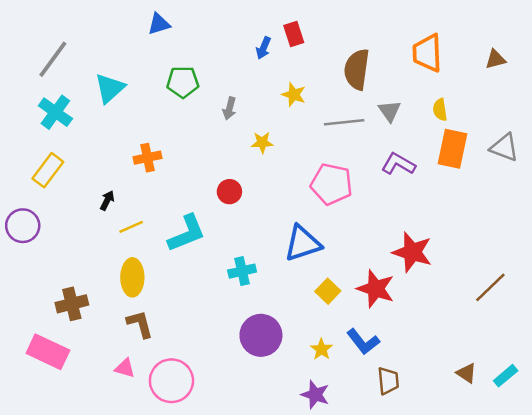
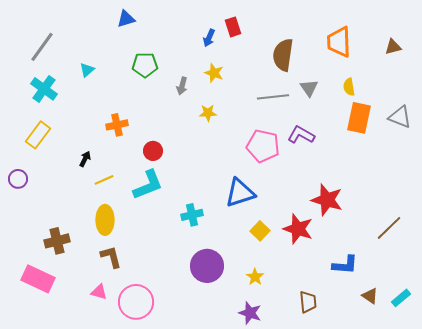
cyan triangle: (110, 88) -> (87, 70), size x0.6
yellow star: (294, 95) -> (214, 73), moved
purple L-shape: (398, 164) -> (301, 135), moved
red circle: (229, 192) -> (153, 151), moved
purple circle: (23, 226) -> (18, 179), size x0.7
blue L-shape: (363, 342) -> (345, 265), moved, turned -48

